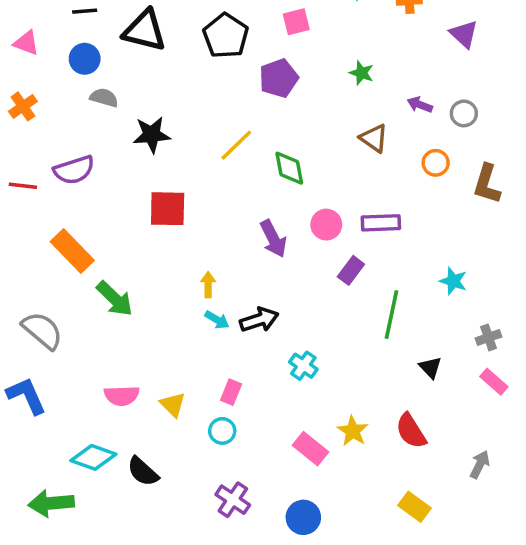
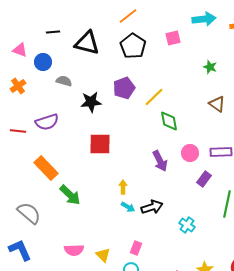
blue circle: (85, 59) -> (43, 62), moved
purple pentagon: (279, 78) -> (124, 88), moved
yellow line: (236, 145) -> (154, 97), moved
cyan cross: (303, 366) -> (187, 225), moved

